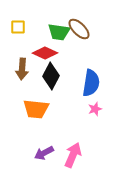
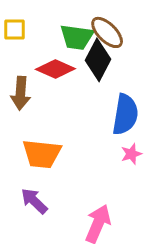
black diamond: (51, 76) -> (98, 60), moved
purple arrow: (44, 153) -> (34, 201), moved, turned 72

